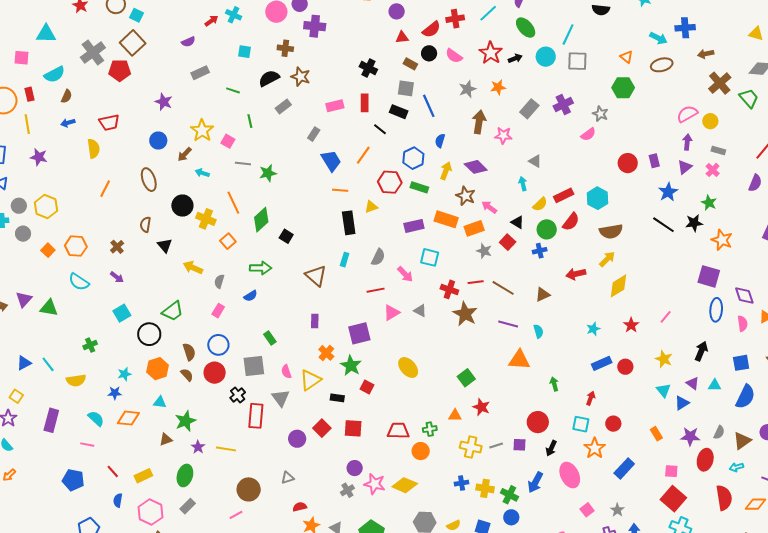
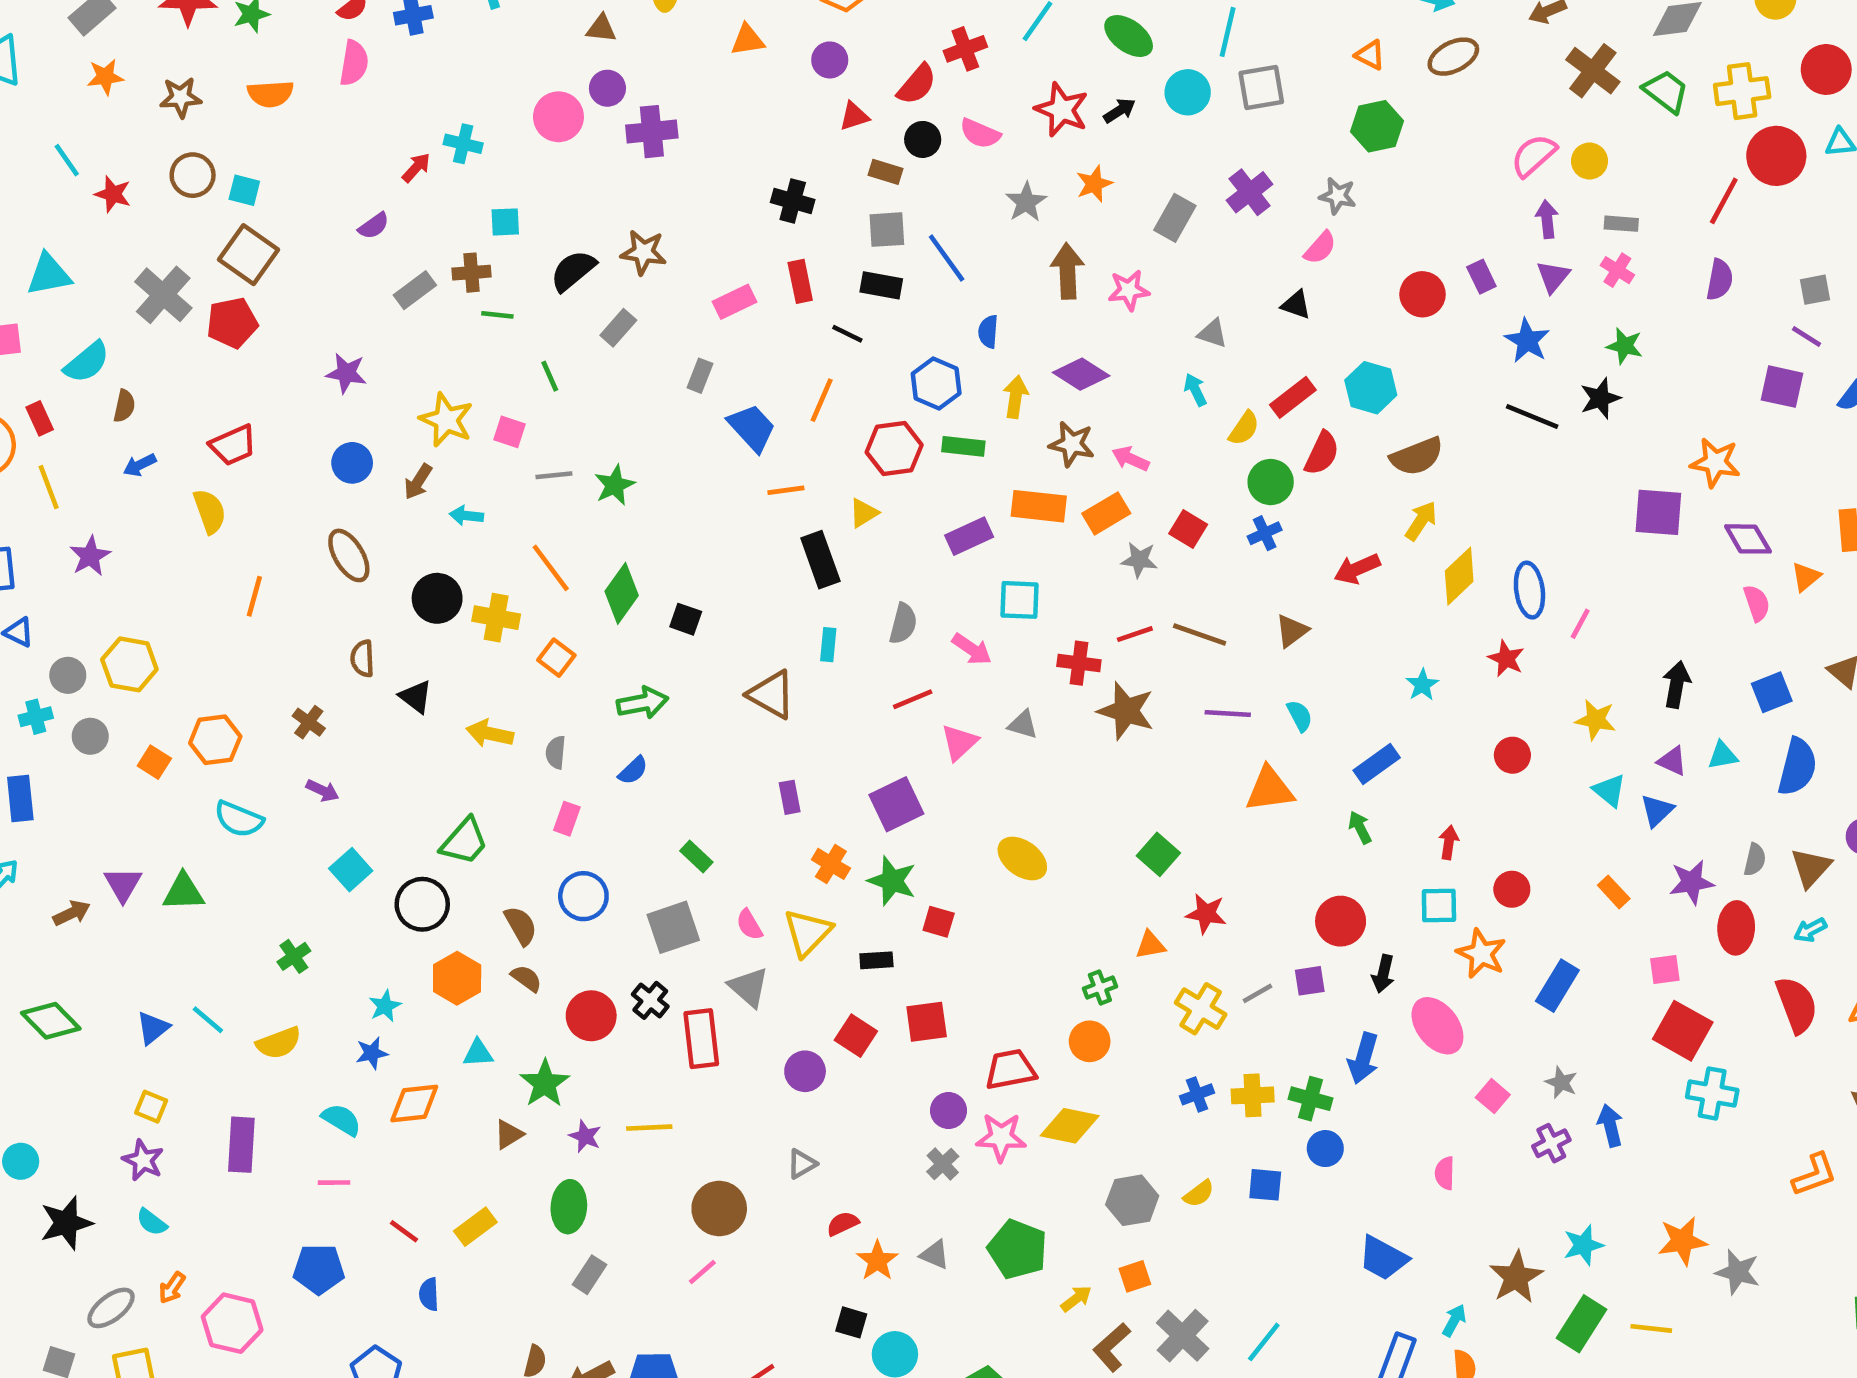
brown cross: (285, 48) -> (471, 273), moved
purple star: (39, 157) -> (90, 556), turned -30
black triangle: (517, 222) -> (1296, 305), moved
orange star: (722, 240) -> (1715, 462), moved
blue ellipse: (716, 310) -> (1529, 590), moved
blue rectangle: (602, 363) -> (1377, 764), moved
red circle: (215, 373) -> (591, 1016), moved
red trapezoid: (398, 431) -> (1011, 1070), moved
yellow cross: (471, 447) -> (1201, 1009), turned 30
pink hexagon: (150, 512) -> (232, 1323), moved

